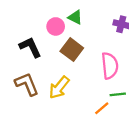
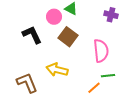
brown L-shape: (27, 84) -> (27, 83), moved
yellow arrow: (59, 88) -> (57, 70), turned 65

